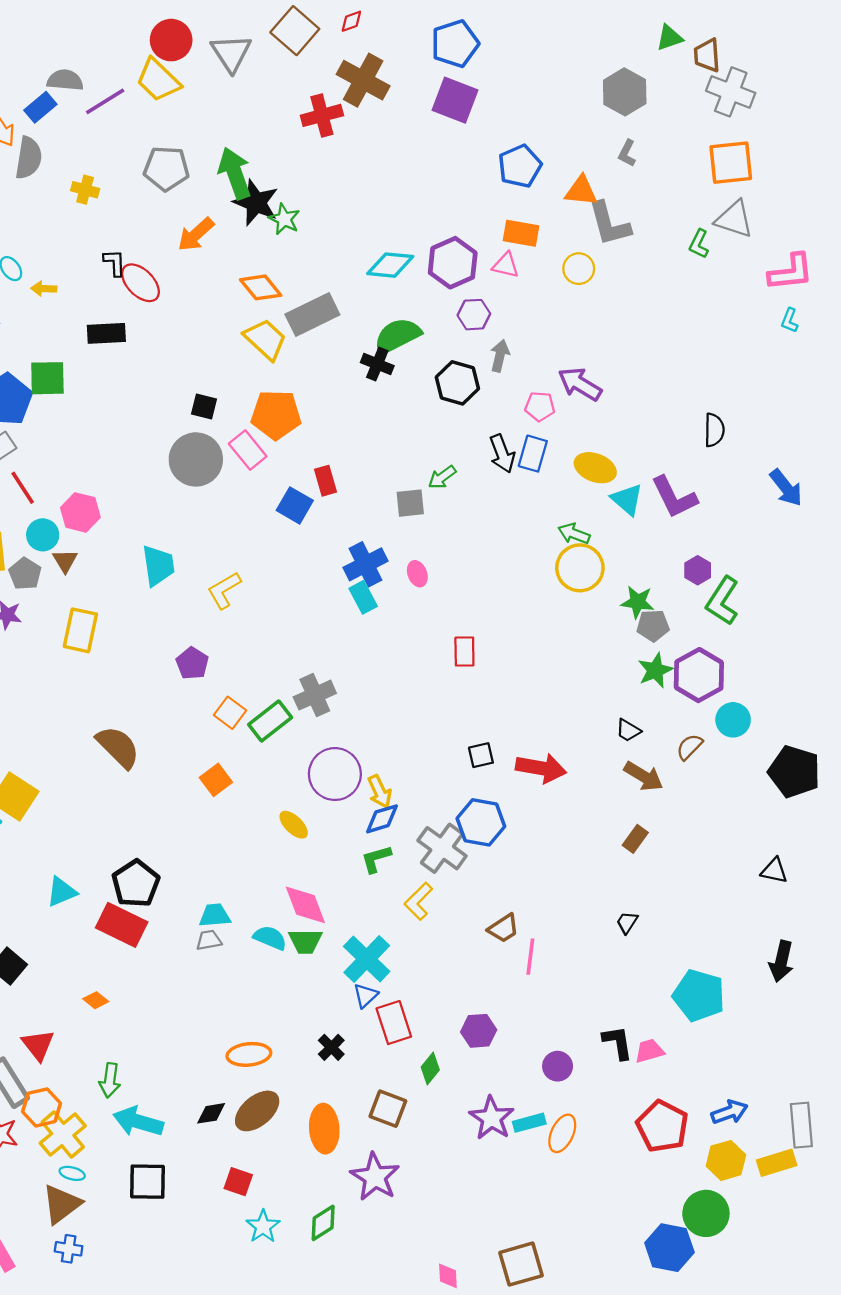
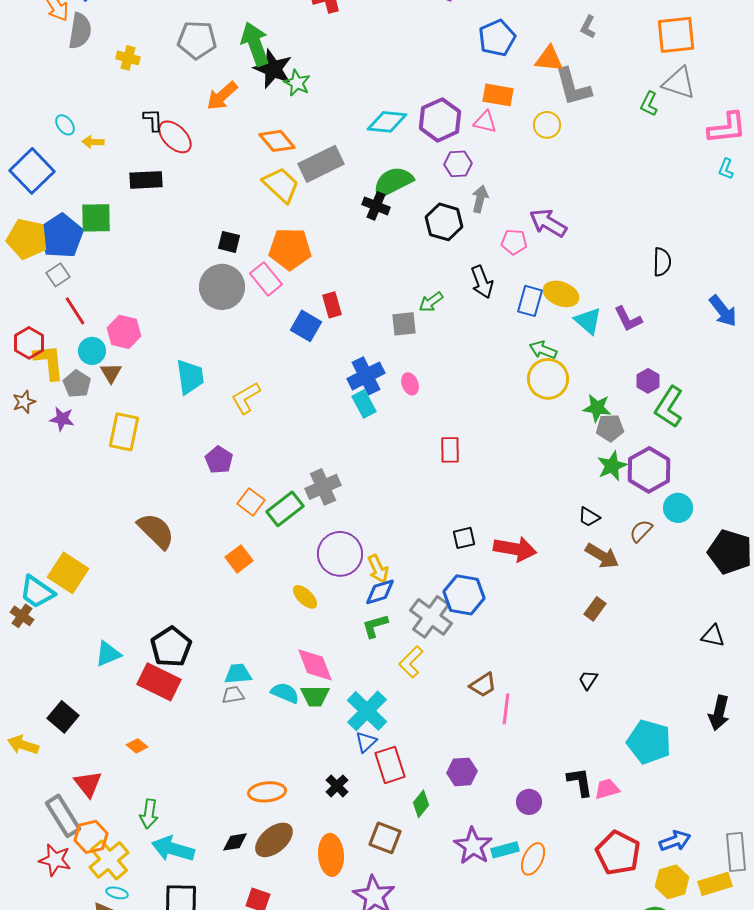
blue rectangle: (533, 454) -> (530, 301), moved
purple L-shape: (674, 497) -> (628, 319), size x0.7

